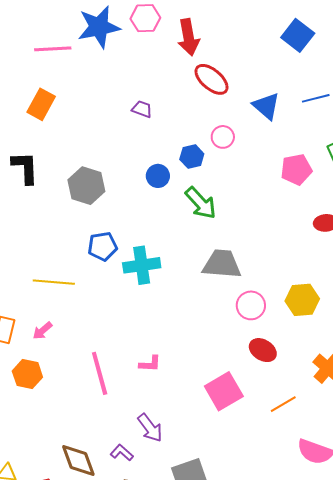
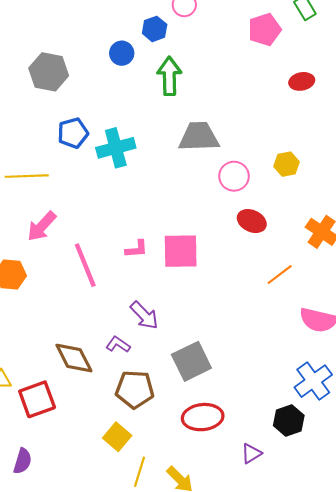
green arrow: (201, 203) -> (169, 76), turned -132
yellow hexagon: (302, 300) -> (287, 164), size x0.7
pink arrow: (42, 331) -> (42, 226), moved, size x1.5
pink square: (224, 391) -> (181, 251), moved, turned 36

